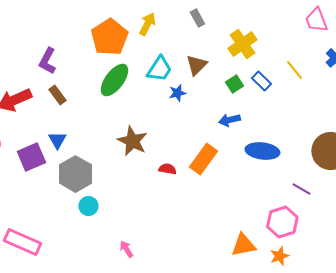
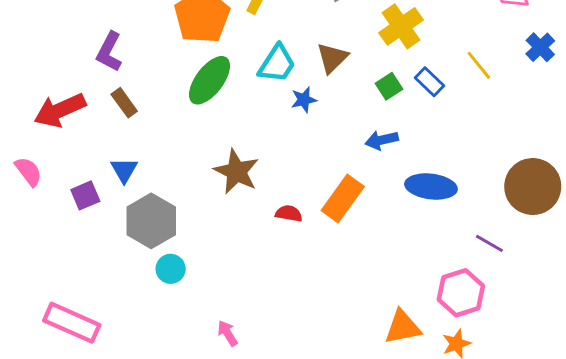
purple square: (31, 157) -> (85, 195), size x0.7

